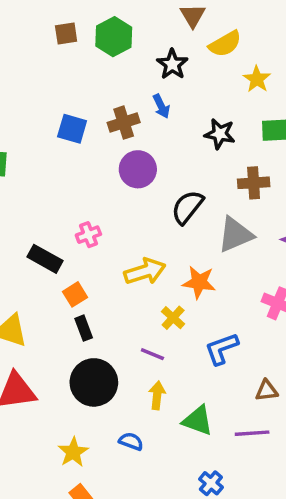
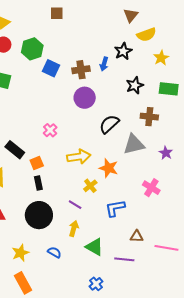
green hexagon: (114, 37) -> (32, 49), moved
black star: (172, 64) -> (123, 51), moved
blue arrow: (161, 106) -> (104, 64), turned 32
black star: (220, 134) -> (135, 85), turned 30
pink cross: (88, 235) -> (50, 130), turned -32
black rectangle: (45, 259) -> (15, 150), moved

